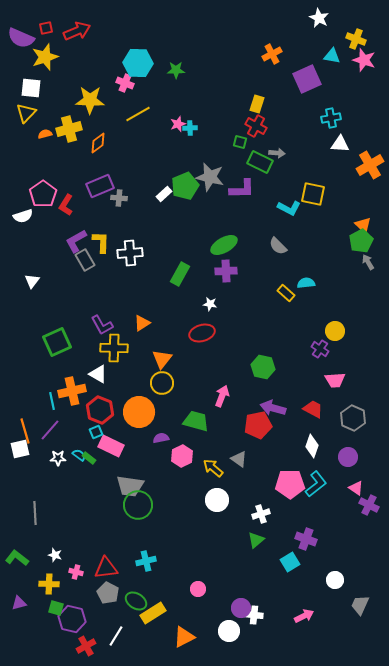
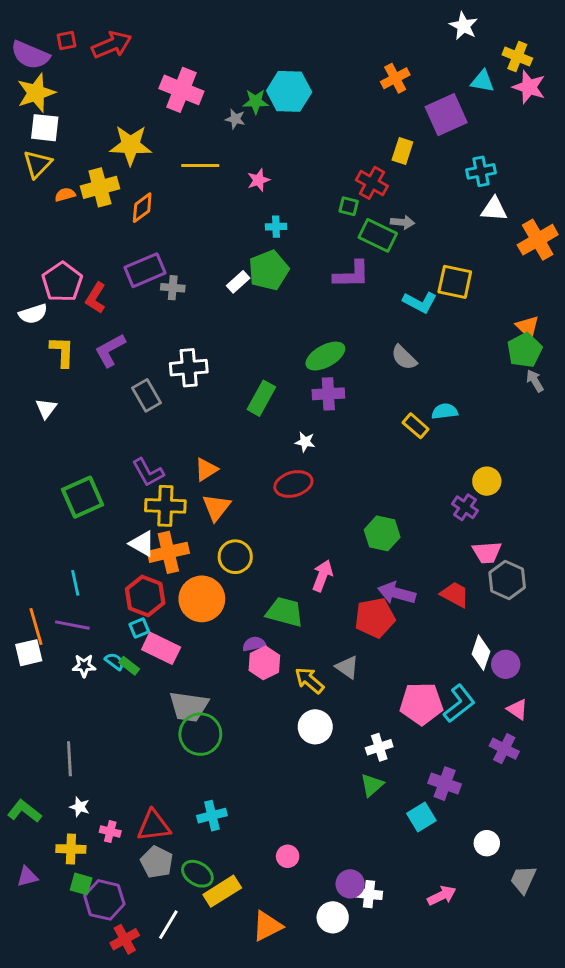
yellow star: (45, 57) -> (36, 93), moved
cyan hexagon: (138, 63) -> (289, 91), moved
pink cross: (125, 83) -> (181, 90), moved, size x1.6
yellow rectangle: (257, 104) -> (402, 151), moved
yellow line: (138, 114) -> (200, 166), turned 30
cyan cross: (190, 128) -> (276, 227), moved
gray star: (210, 177) -> (235, 119), moved, size x0.5
yellow L-shape: (101, 242) -> (62, 352), moved
gray rectangle: (85, 260) -> (147, 395), moved
orange triangle: (162, 359) -> (216, 507), moved
orange cross: (72, 391) -> (168, 552), moved
gray hexagon: (353, 418) -> (507, 580), moved
purple line: (50, 430) -> (72, 625), turned 60
purple semicircle: (161, 438) -> (254, 644), moved
white diamond: (312, 446) -> (481, 653), moved
purple cross: (369, 505) -> (504, 749), moved
gray line: (35, 513) -> (69, 759), moved

